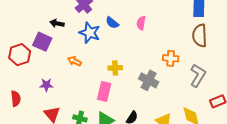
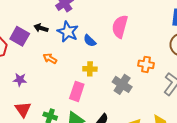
black arrow: (57, 23) -> (41, 28), moved
blue semicircle: (112, 23) -> (90, 41), moved
pink semicircle: (141, 23) -> (120, 27), size x1.6

